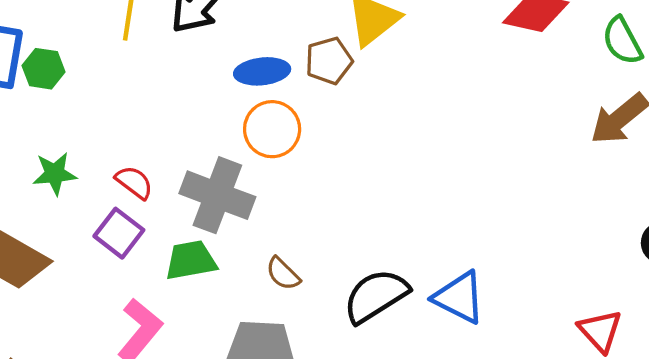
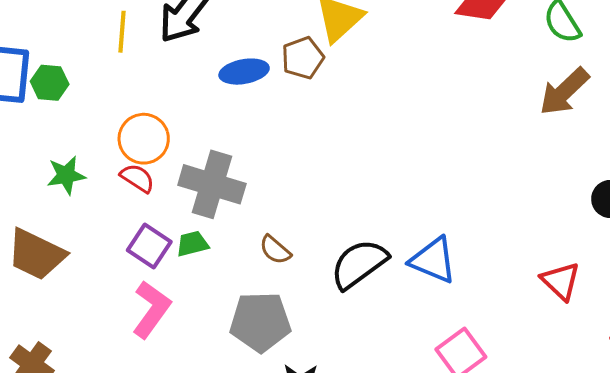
orange circle: (272, 129) -> (144, 139), moved
purple square: (119, 233) -> (149, 246), moved
green trapezoid: (191, 260) -> (192, 244), size x0.7

